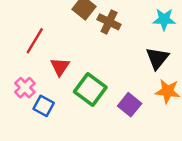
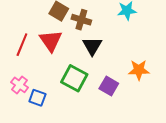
black triangle: (157, 58) -> (92, 46), moved
red triangle: (60, 67) -> (51, 41), moved, size x1.4

